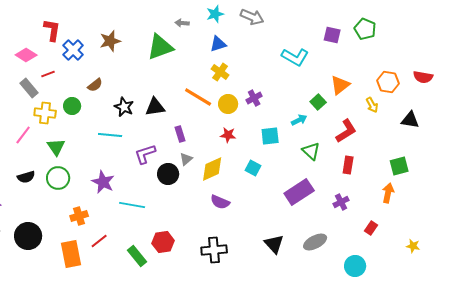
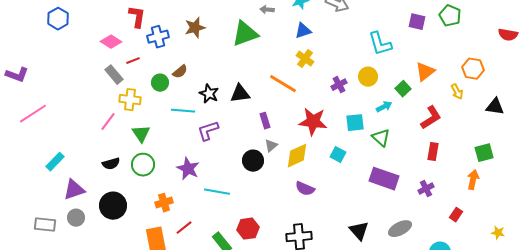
blue cross: (73, 50) -> (158, 37), turned 30
cyan L-shape: (295, 57) -> (380, 44), turned 44
red semicircle: (423, 77) -> (508, 35), moved
yellow circle: (228, 104) -> (368, 77), moved
green circle: (72, 106) -> (160, 83), moved
cyan line: (110, 135) -> (183, 111), moved
red star: (228, 135) -> (313, 122), size x1.8
green triangle: (311, 151) -> (381, 138), moved
purple L-shape: (145, 154) -> (208, 131), moved
purple rectangle: (299, 192) -> (384, 179), turned 52
black circle: (28, 236) -> (113, 206), moved

